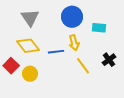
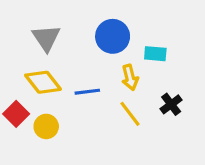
yellow arrow: (74, 43) -> (130, 77), moved

